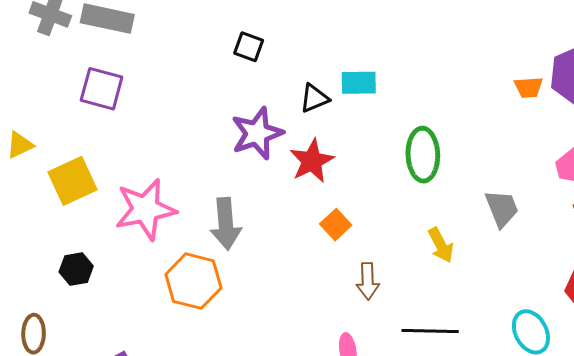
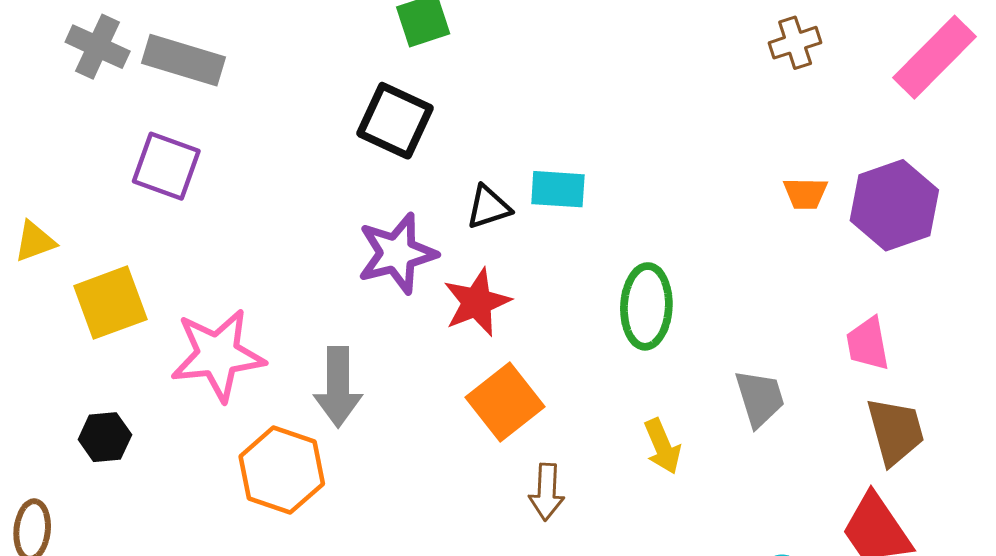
black square: (249, 47) -> (395, 121), size x1.6
orange trapezoid: (529, 87) -> (805, 193), moved
orange square: (336, 225) -> (505, 402), size x1.6

